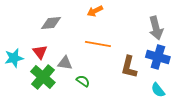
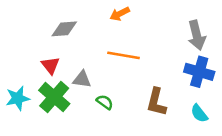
cyan star: (14, 58) -> (18, 98), moved
brown L-shape: (129, 67) -> (156, 102), moved

